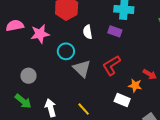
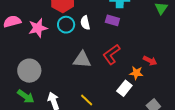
cyan circle: (66, 51) -> (66, 25), moved
gray triangle: (82, 69) -> (82, 60), turned -36
gray circle: (28, 76) -> (29, 71), size x1.5
white rectangle: (122, 100) -> (124, 88), turned -70

